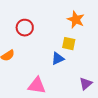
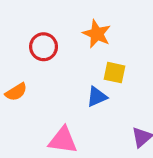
orange star: (76, 20) -> (97, 34), moved

